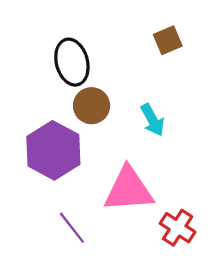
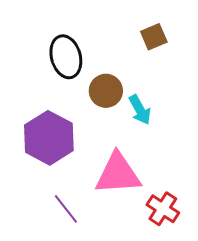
brown circle: (92, 106) -> (106, 91), moved

